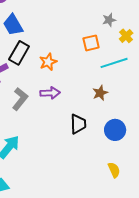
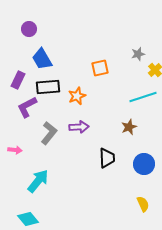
orange square: (91, 43) -> (100, 68), moved
black rectangle: (19, 53) -> (48, 87), turned 55

